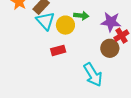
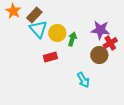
green arrow: (81, 16) -> (72, 39), moved, turned -80
cyan arrow: (93, 75) -> (83, 80), size x0.7

